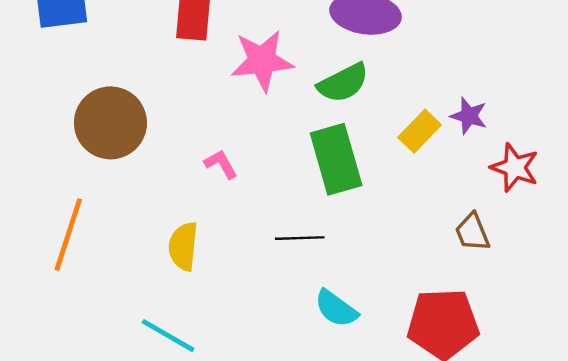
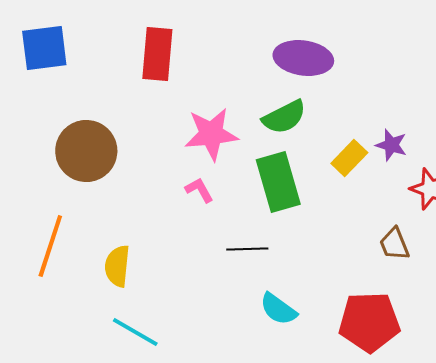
pink star: (262, 61) -> (211, 134), moved
pink L-shape: (221, 164) -> (199, 190), moved
yellow semicircle: (183, 246) -> (117, 266), moved

